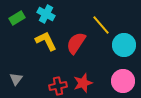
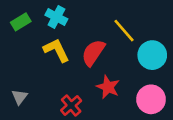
red star: (83, 83) -> (108, 87), moved, turned -30
red cross: (58, 86) -> (71, 105), turned -30

